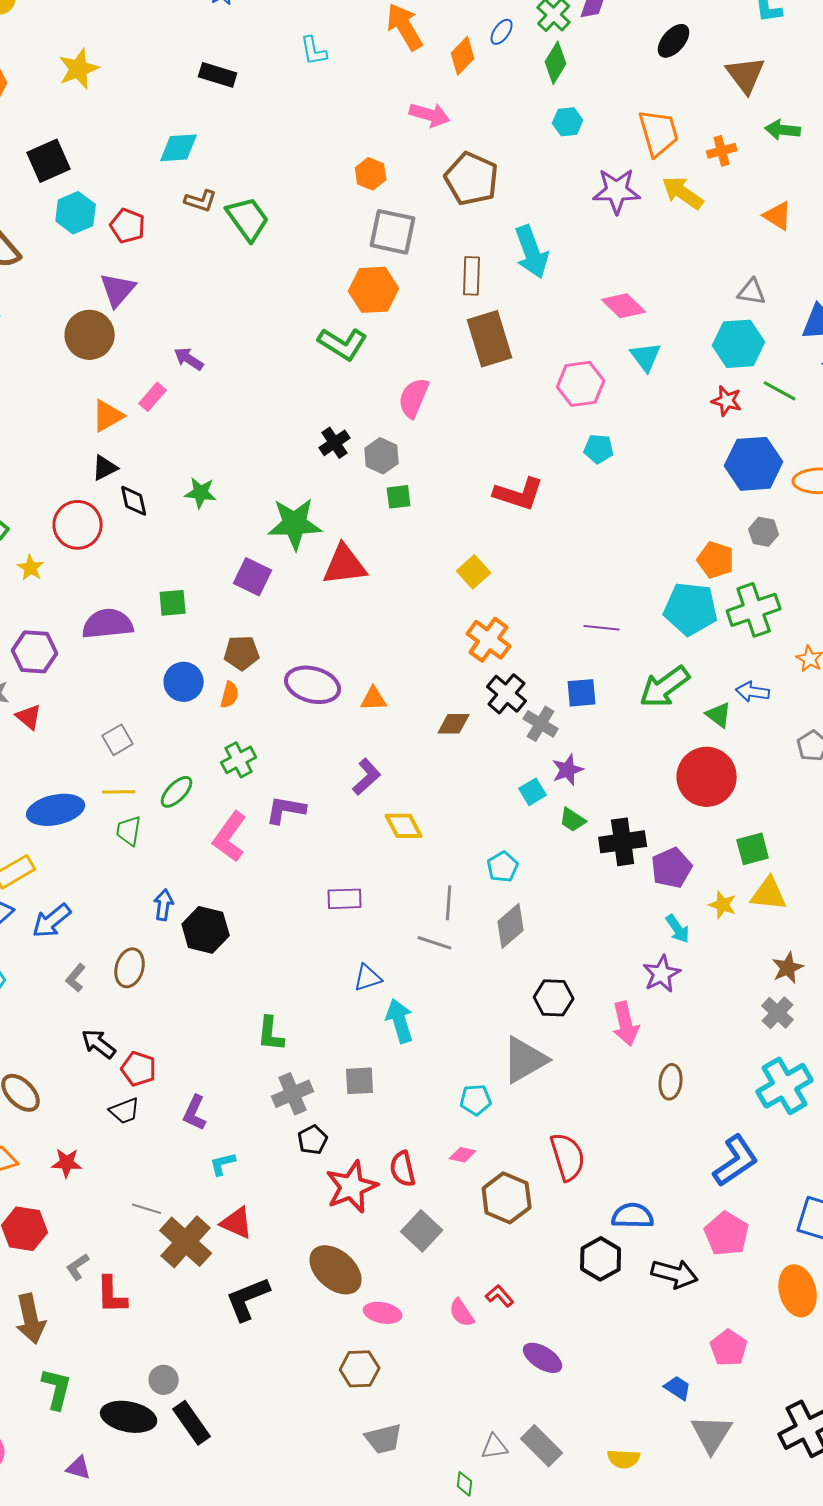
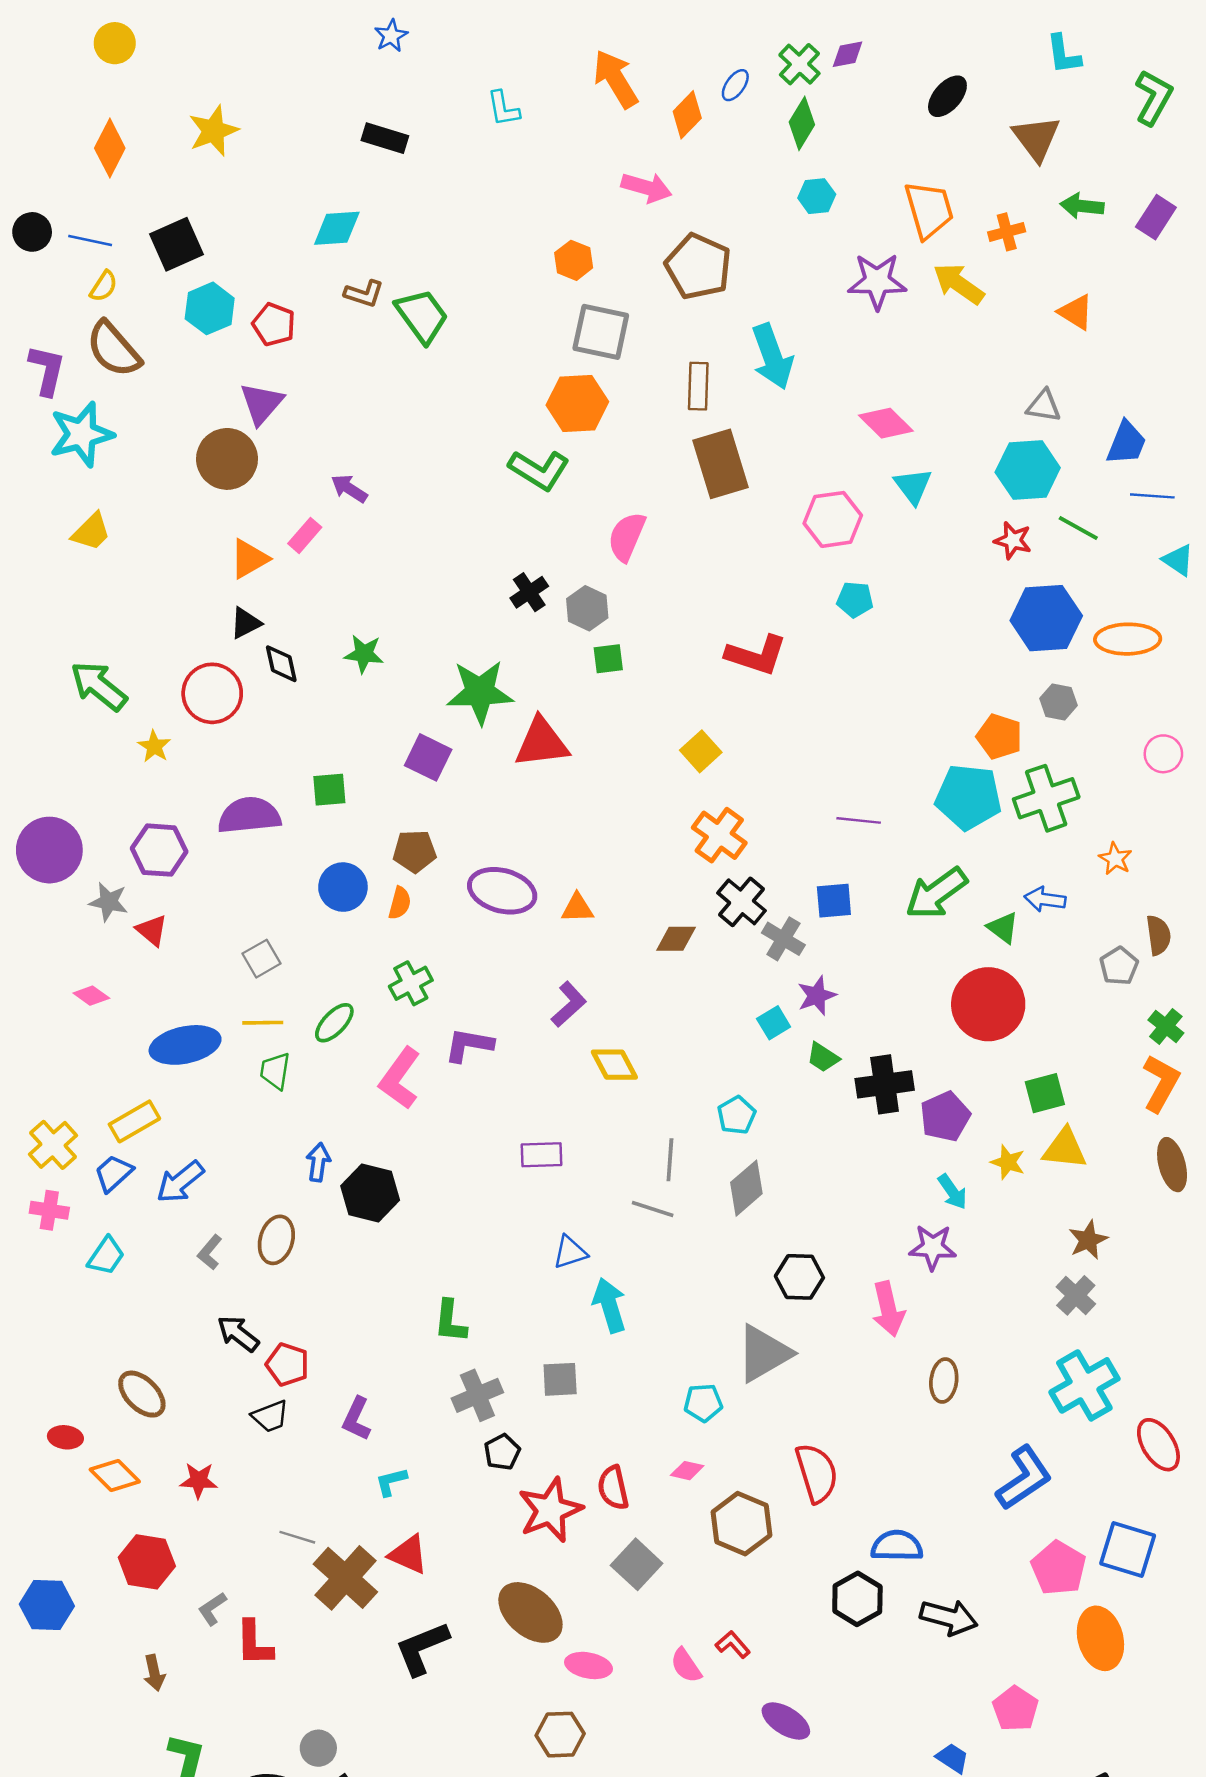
purple star: (662, 974) -> (933, 1247), turned 30
pink pentagon: (727, 1234) -> (1059, 1568), moved
brown arrow: (31, 1319) -> (154, 1673), size x0.6

